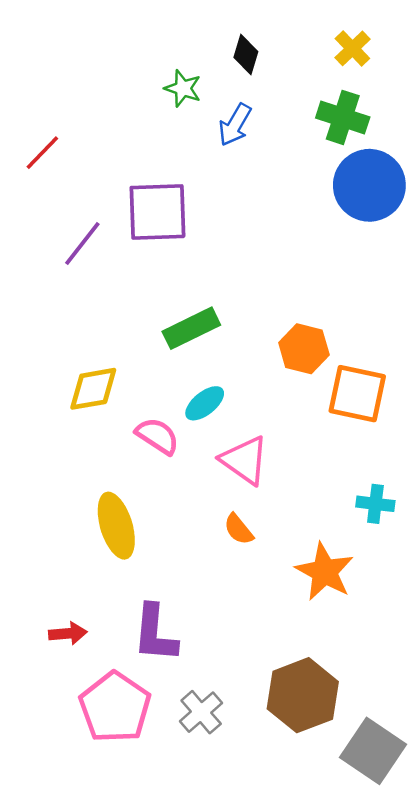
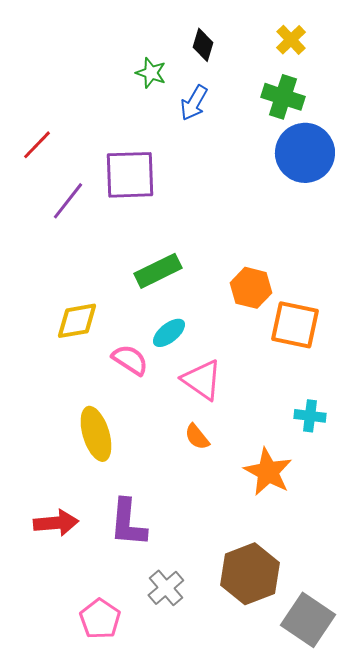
red line: (42, 153) -> (37, 145), moved
red arrow: (68, 633) -> (56, 523), size x1.4
pink pentagon: (115, 707) -> (100, 619), moved, size x0.7

